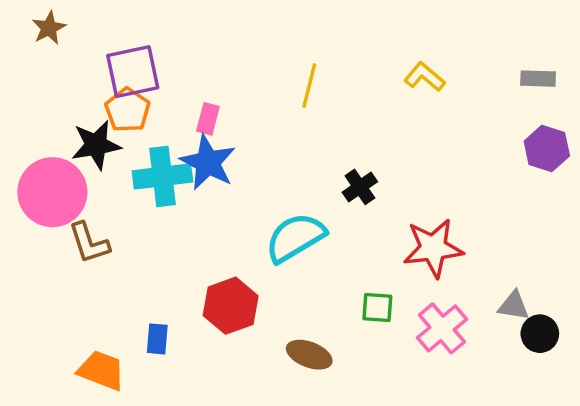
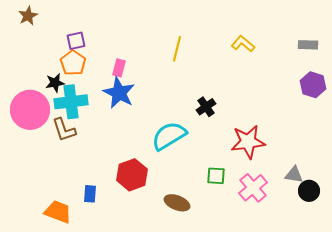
purple square: (133, 72) -> (76, 41), size x0.6
black star: (96, 145) -> (55, 83), size x0.7
cyan cross: (162, 176) -> (71, 102), moved
brown L-shape: (89, 243) -> (64, 130), moved

